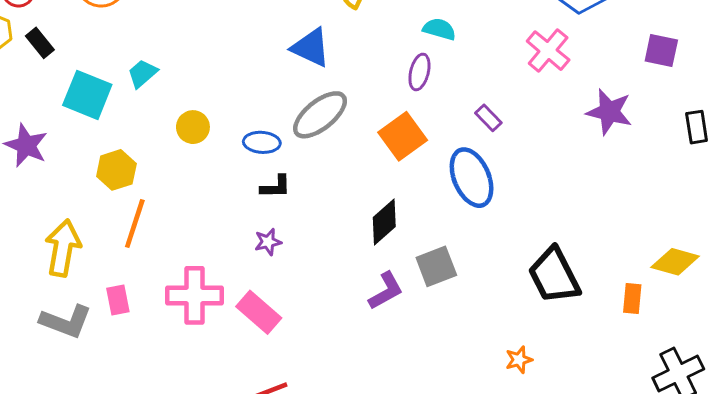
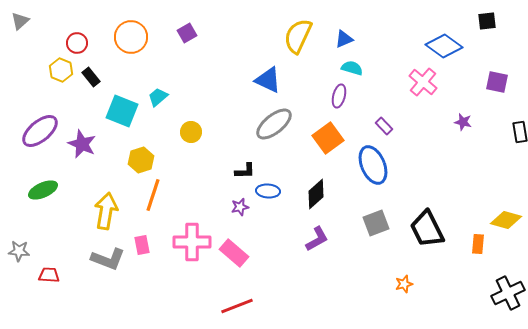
purple star: (609, 112) -> (463, 122), size x0.6
blue ellipse: (262, 142) -> (268, 191), moved
gray square: (436, 266) -> (376, 223), moved

